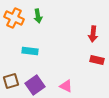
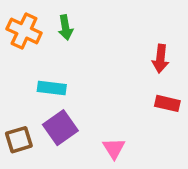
purple square: (35, 85) -> (60, 128), moved
pink triangle: (66, 86) -> (114, 148), turned 32

